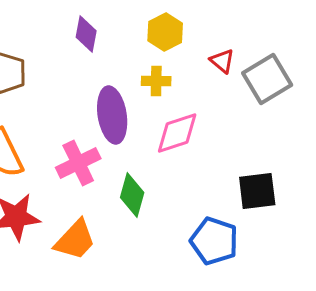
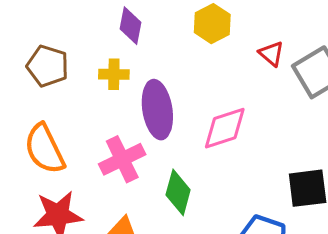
yellow cross: (156, 81) -> (114, 74), moved

